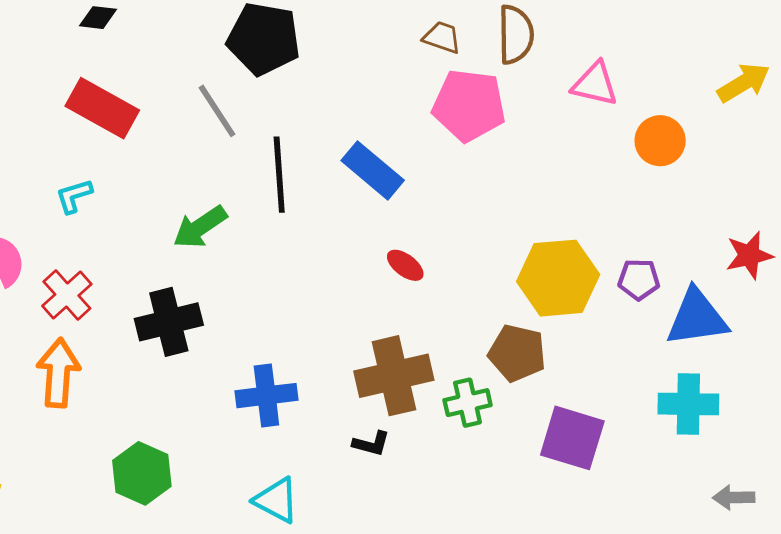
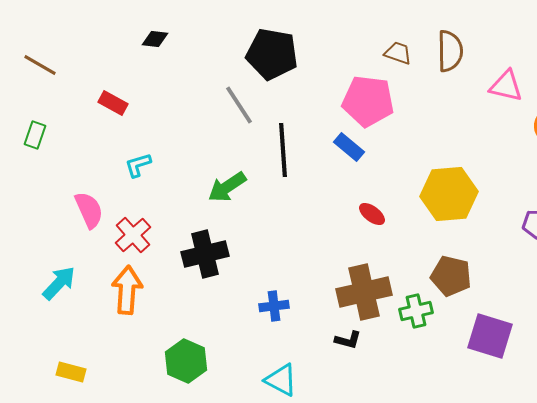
pink pentagon: (469, 105) -> (368, 101), moved
red rectangle: (102, 108) -> (113, 103), moved, size x0.6
blue rectangle: (373, 170) -> (349, 147), size x0.7
yellow hexagon: (558, 278) -> (449, 194), moved
blue cross: (266, 396) -> (274, 306), size x0.7

